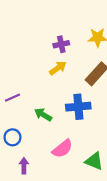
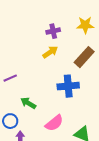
green arrow: (43, 115) -> (28, 103), moved
blue circle: (12, 137) -> (10, 121), moved

